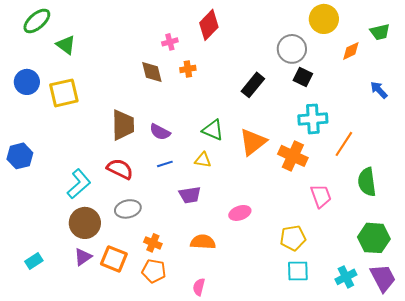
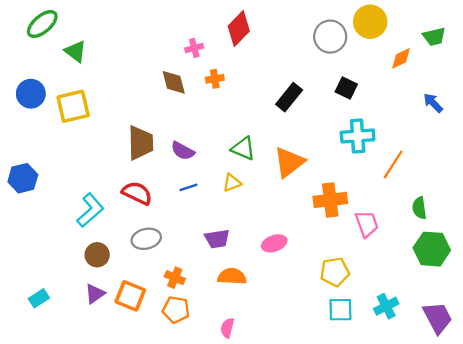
gray circle: (292, 49) -> (330, 37), moved
orange cross: (293, 156) -> (330, 200), moved, turned -32
yellow triangle: (203, 160) -> (232, 183), turned -30
green semicircle: (367, 182) -> (419, 208), size x0.7
purple trapezoid: (190, 195) -> (217, 239), moved
brown circle: (85, 223) -> (97, 255), size x0.7
green hexagon: (374, 238) -> (432, 249), moved
cyan cross: (346, 277) -> (386, 306), moved

